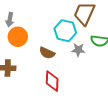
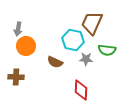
red diamond: (52, 81) -> (81, 90), moved

